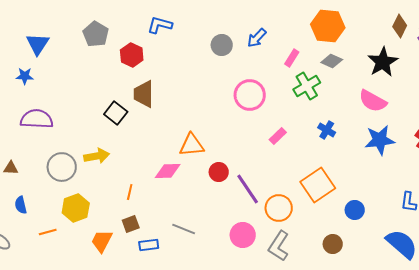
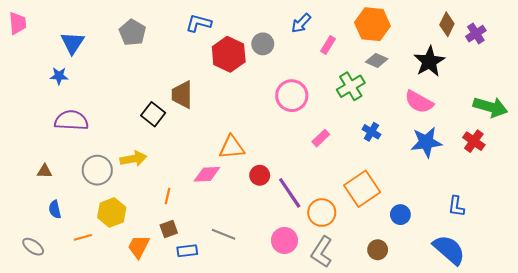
blue arrow: (257, 38) -> (301, 23), moved
red hexagon: (132, 55) -> (229, 54), moved, size x1.4
pink rectangle: (292, 58) -> (328, 45), moved

